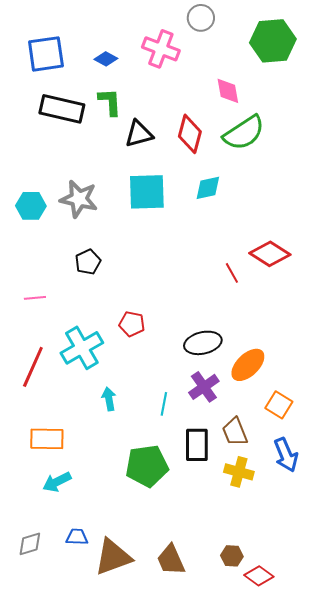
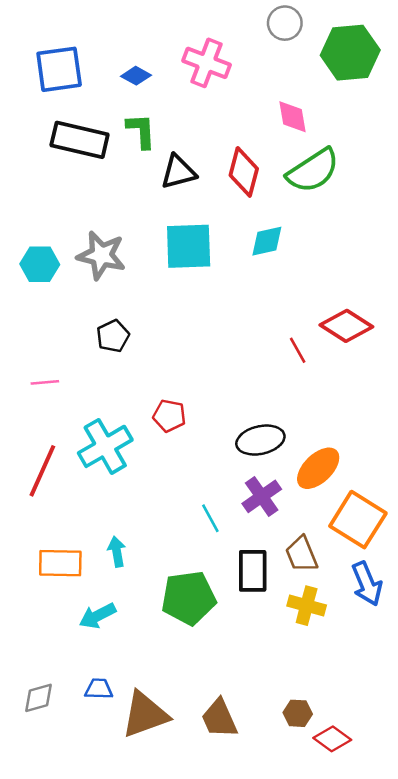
gray circle: (201, 18) -> (285, 23), moved
cyan arrow: (109, 399) -> (117, 552), moved
cyan line: (164, 404) -> (210, 518), turned -40
orange square: (279, 405) -> (358, 520), size x1.6
cyan arrow: (57, 482) -> (97, 616), moved

